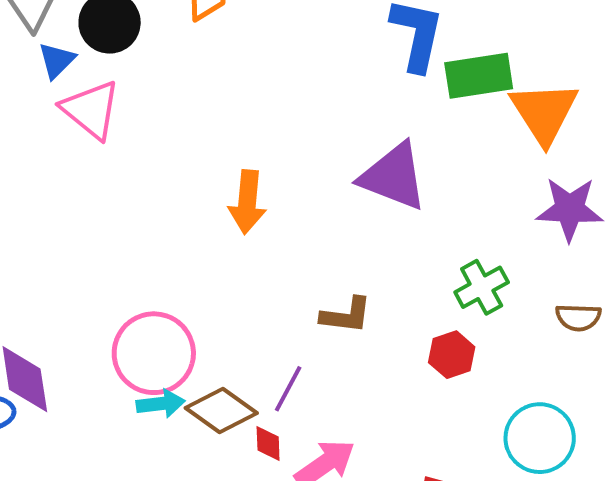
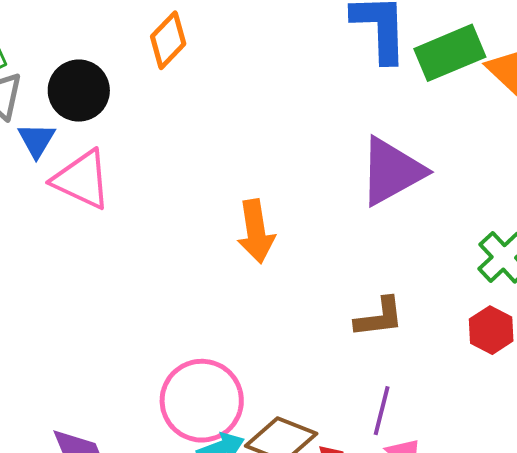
purple triangle: (393, 177) -> (392, 171), turned -36
purple line: (288, 389) -> (382, 411), moved

